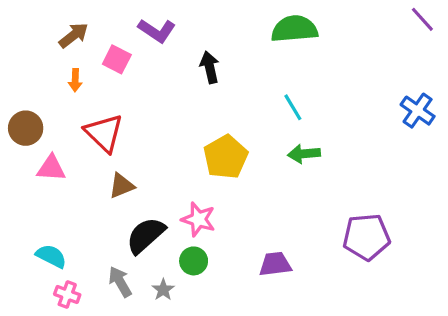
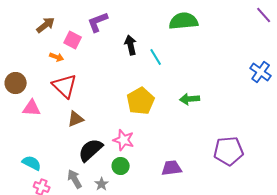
purple L-shape: (157, 31) -> (98, 22), turned 125
orange arrow: (75, 80) -> (57, 57), moved, turned -72
cyan line: (293, 107) -> (156, 57), moved

